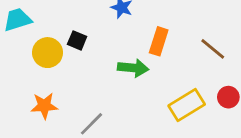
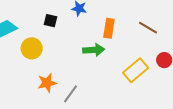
black square: (77, 40) -> (51, 21), moved
orange star: (44, 106) -> (47, 83), moved

